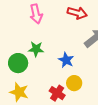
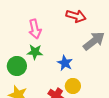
pink arrow: (36, 14) -> (35, 29), moved

